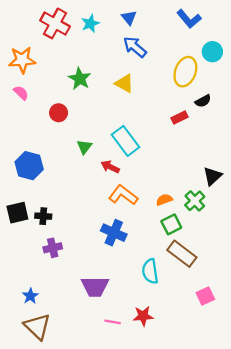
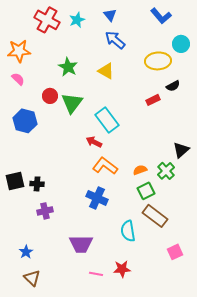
yellow ellipse: (185, 72) -> (158, 61), turned 65
green triangle: (84, 147) -> (72, 103), moved, size x1.6
blue hexagon: (29, 166) -> (25, 121), moved
brown triangle: (37, 327) -> (32, 278), size x0.7

